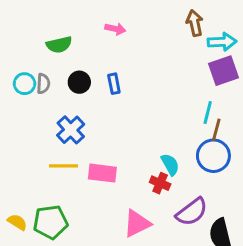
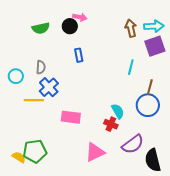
brown arrow: (195, 23) -> (131, 28), moved
black circle: (79, 82) -> (70, 26), moved
cyan circle: (25, 84) -> (16, 76), moved
gray semicircle: (43, 84) -> (41, 67), moved
cyan line: (208, 112) -> (131, 67), moved
yellow line: (63, 166) -> (34, 100), moved
yellow semicircle: (17, 222) -> (19, 157), moved

